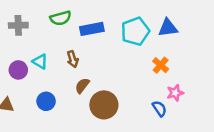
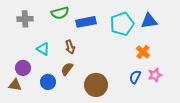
purple circle: (18, 70) -> (23, 68), moved
brown semicircle: (82, 86) -> (67, 69), moved
blue semicircle: (159, 109) -> (135, 77), moved, turned -120

